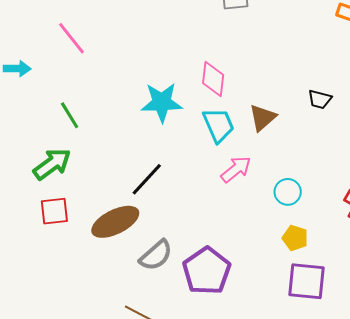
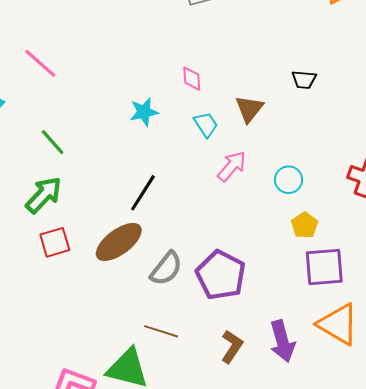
pink diamond: (213, 79) -> (192, 79), size x0.7
cyan star: (162, 102) -> (144, 112), size x0.7
cyan trapezoid: (218, 125) -> (206, 125), size x0.7
yellow pentagon: (295, 238) -> (305, 225), turned 30

